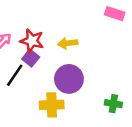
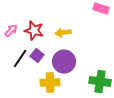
purple square: (31, 58) -> (37, 56), moved
green cross: (113, 104) -> (100, 82), size x1.5

